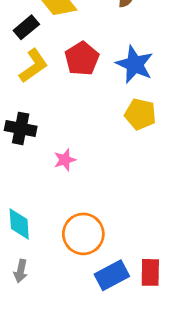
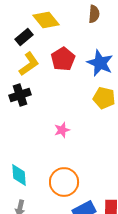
black cross: (21, 128) -> (20, 95), moved, turned -30
pink star: (65, 160) -> (62, 130), moved

